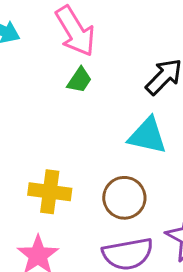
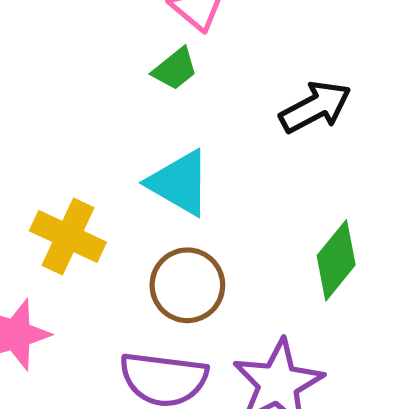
cyan triangle: (147, 136) -> (179, 183), moved

